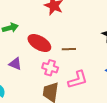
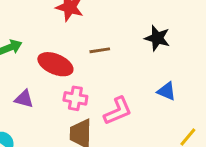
brown line: (69, 49) -> (100, 50), moved

